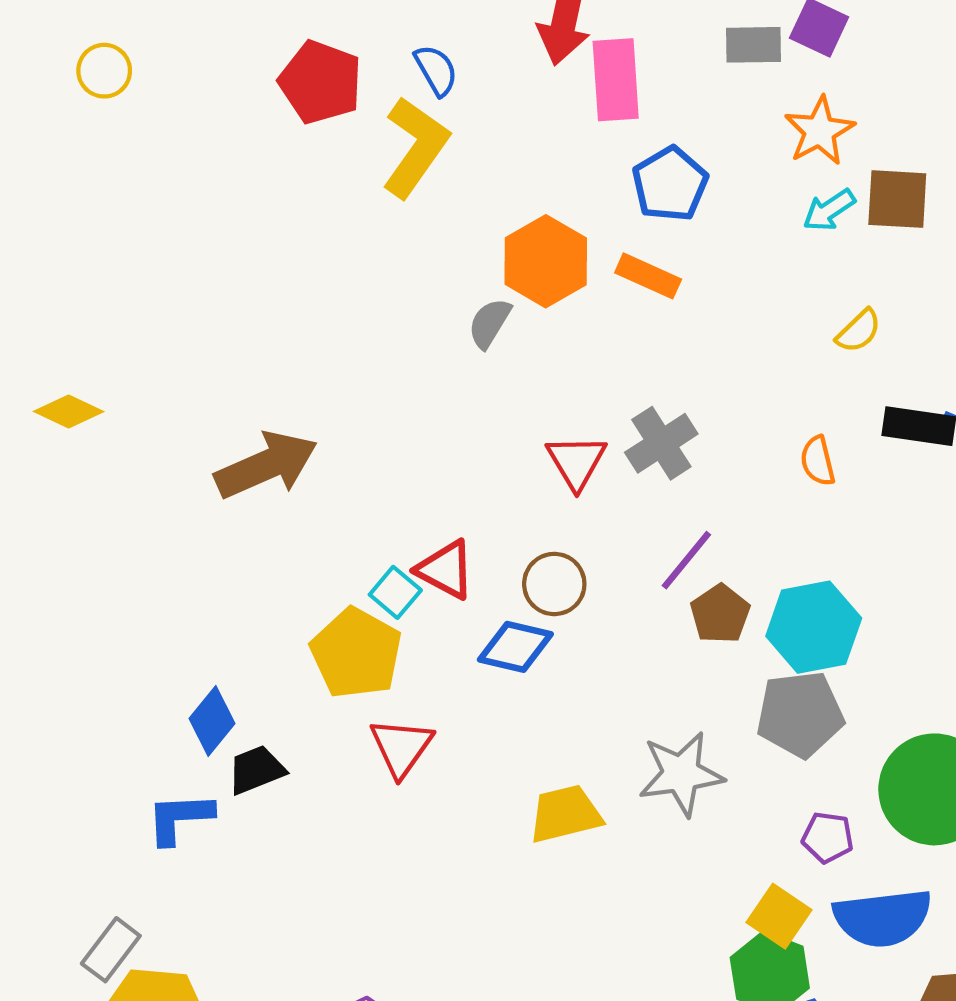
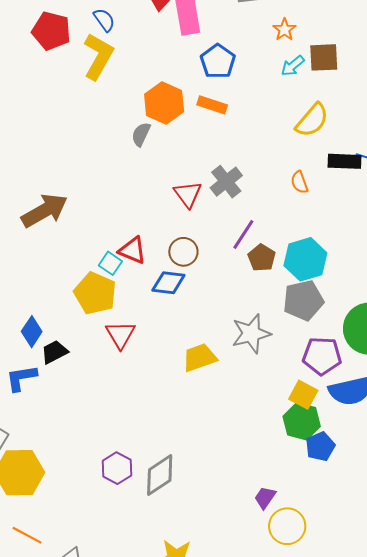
orange star: (820, 131) -> (284, 30), size x0.7
yellow semicircle: (859, 331) -> (312, 120), size x1.6
purple pentagon: (828, 837) -> (322, 356), size x1.6

